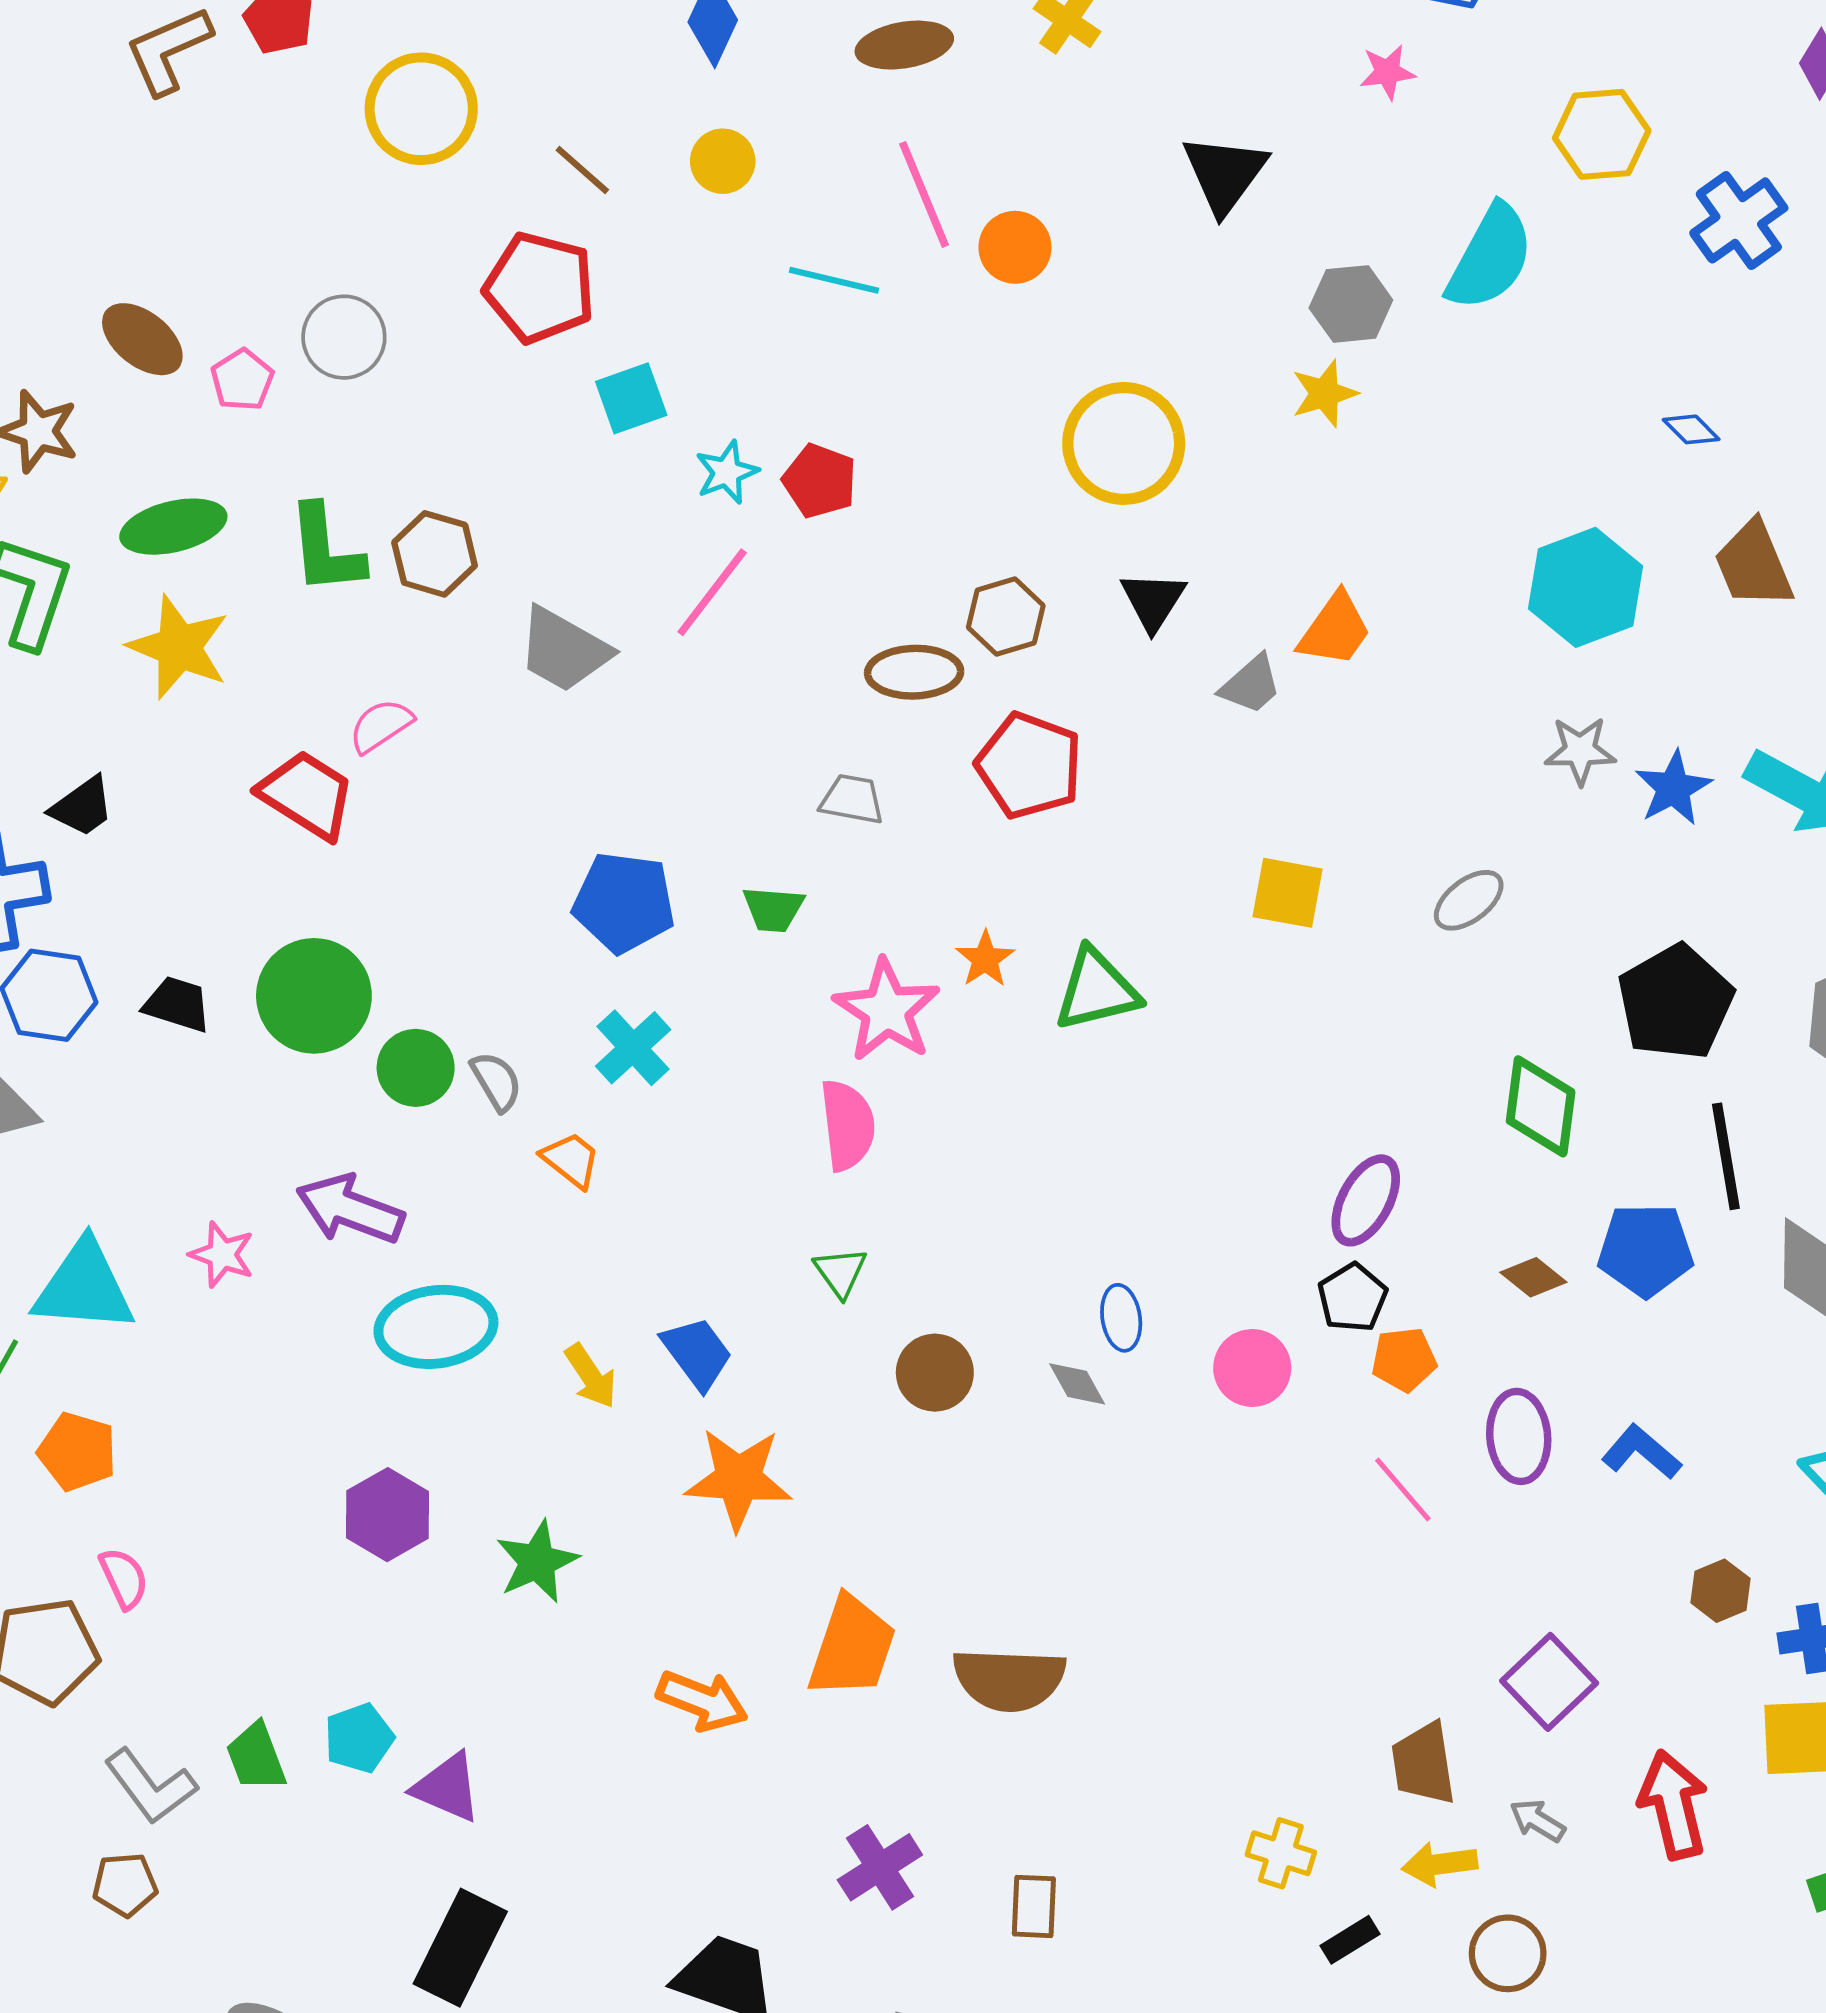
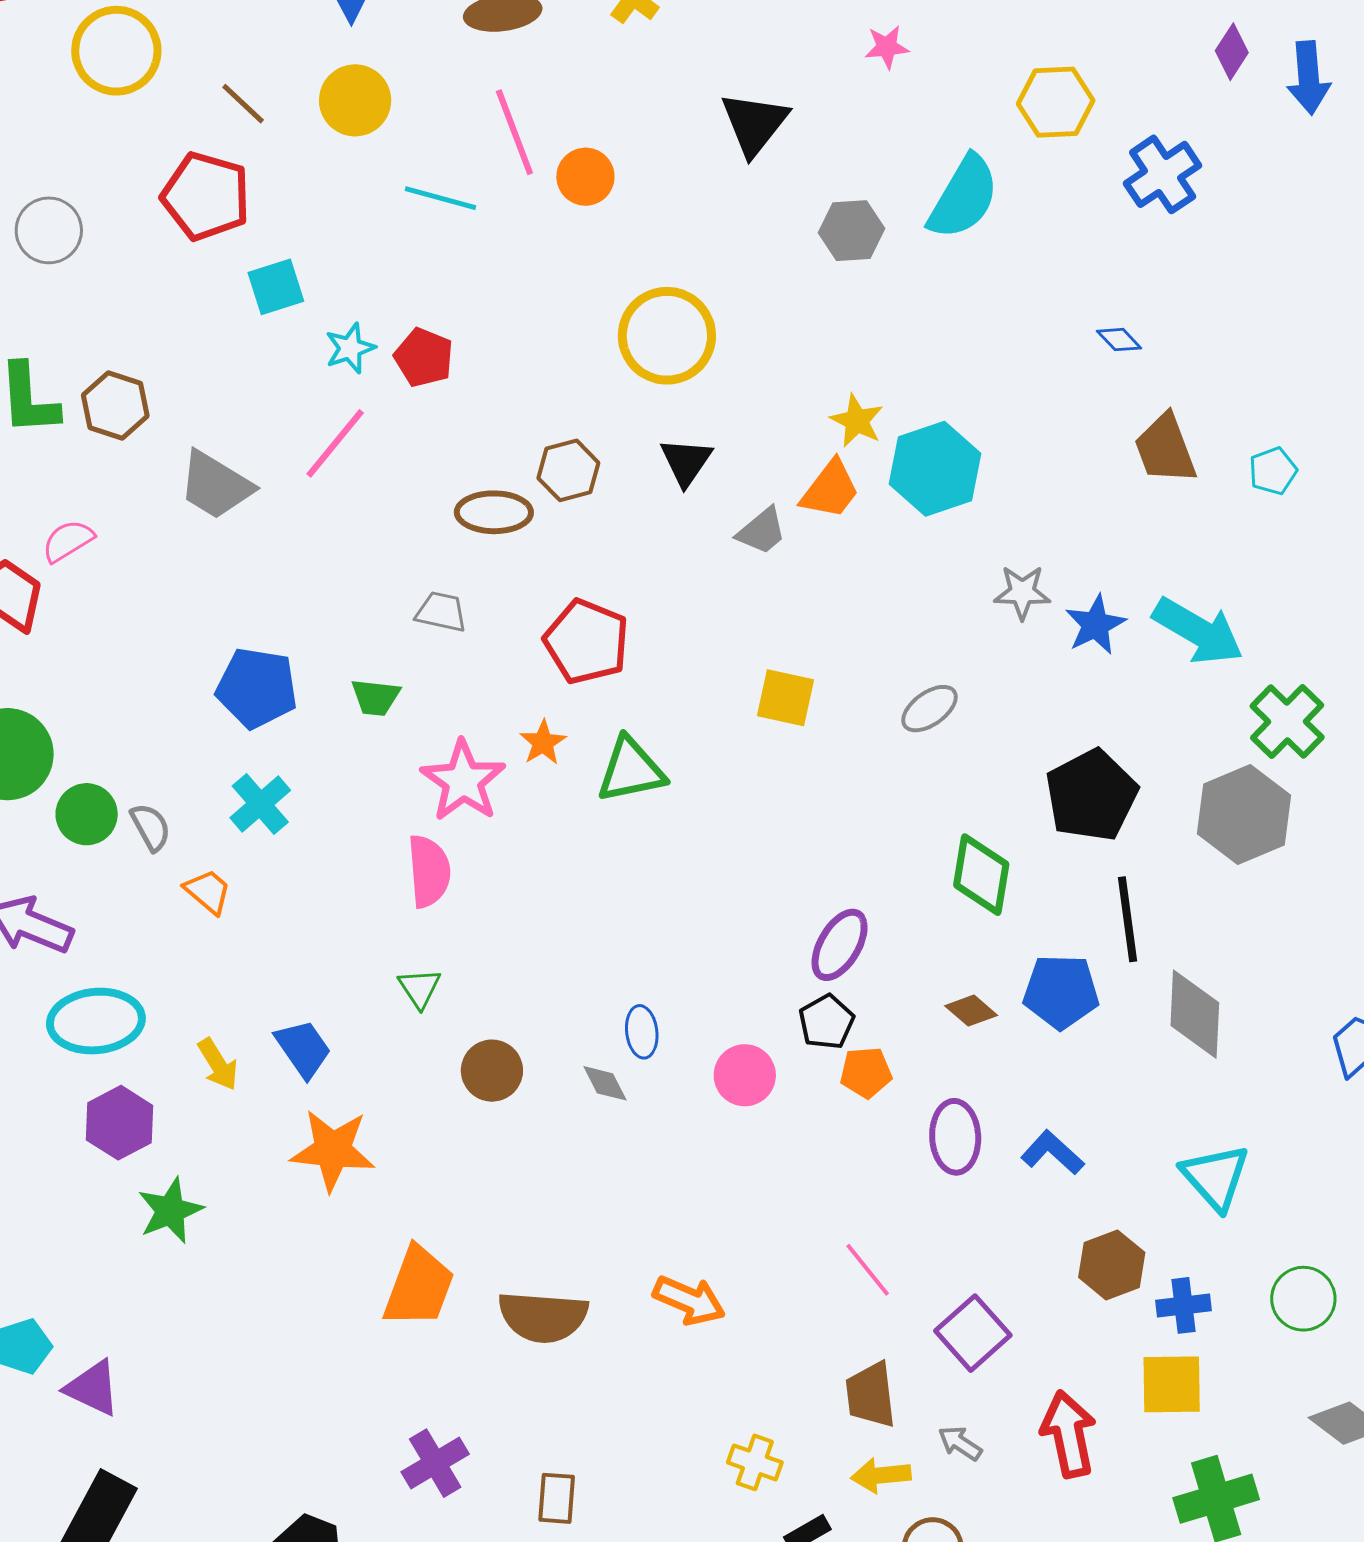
yellow circle: (723, 161) -> (355, 100), size x1.4
yellow star: (1324, 394) -> (857, 421), moved, turned -30
cyan hexagon: (1586, 587) -> (935, 469), moved
red pentagon: (1029, 766) -> (586, 642), moved
pink line: (1403, 1489) -> (868, 1270), moved
purple hexagon: (388, 1515) -> (120, 1123), moved
brown hexagon: (1721, 1591) -> (1112, 1265), size x1.4
orange arrow: (702, 1701) -> (689, 1300), moved

